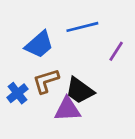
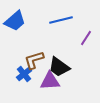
blue trapezoid: (39, 44) -> (15, 21), moved
blue cross: (17, 93) -> (24, 74), moved

